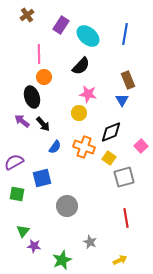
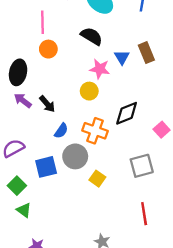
black semicircle: (81, 66) -> (92, 36), turned -102
black ellipse: (32, 97) -> (18, 72), moved, turned 30
blue triangle: (122, 100) -> (122, 57), moved
yellow square: (109, 158) -> (97, 179), moved
green square: (17, 194) -> (17, 186), turned 35
gray circle: (67, 206) -> (75, 156), moved
green triangle: (23, 231) -> (24, 210), moved, turned -32

